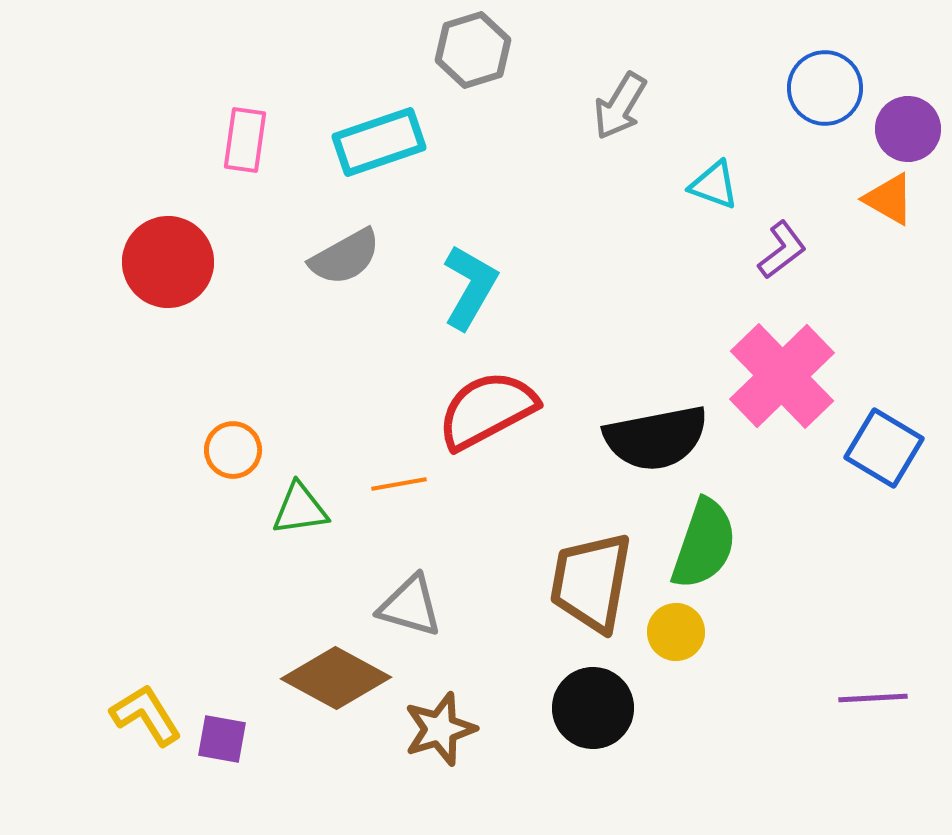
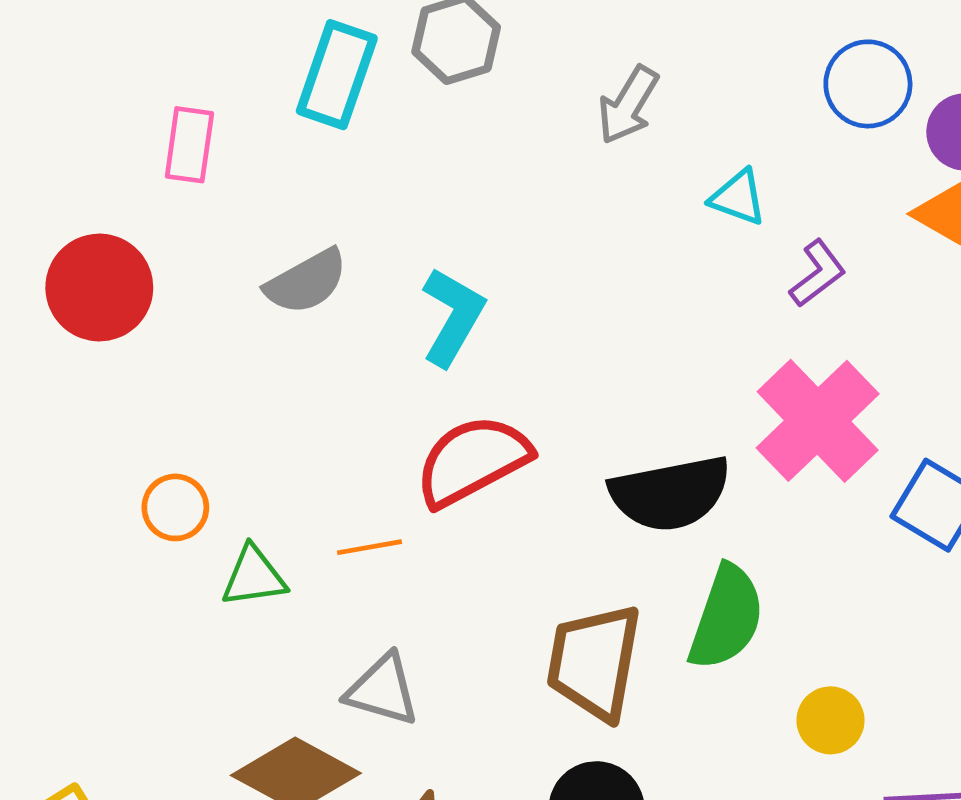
cyan rectangle: (379, 142) -> (337, 75), moved, turned -52
yellow circle: (676, 632) -> (830, 720), moved

